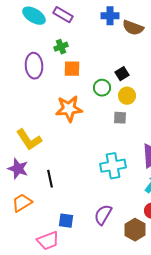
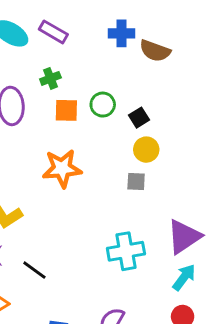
green circle: (102, 88) -> (103, 105), moved
black line: (50, 179) -> (34, 270), turned -42

